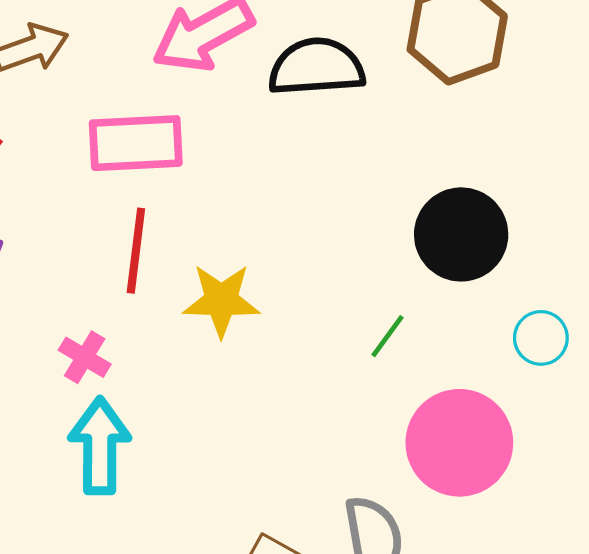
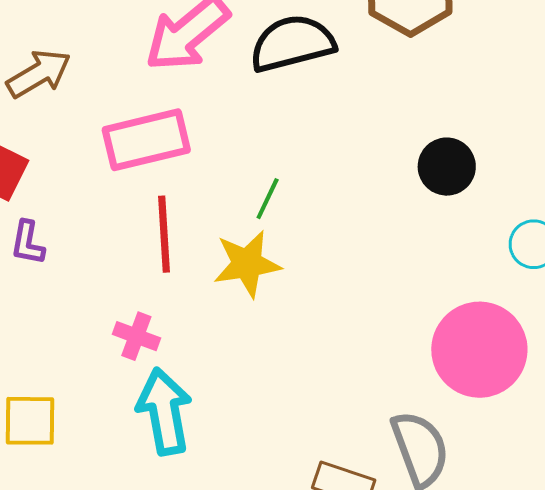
black circle: (461, 234) -> (447, 167), size x0.7
green line: (387, 336) -> (268, 199), moved

